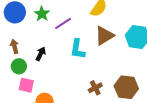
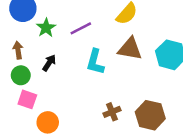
green star: (42, 14) -> (46, 28), moved
brown triangle: (104, 36) -> (130, 49), turned 35

